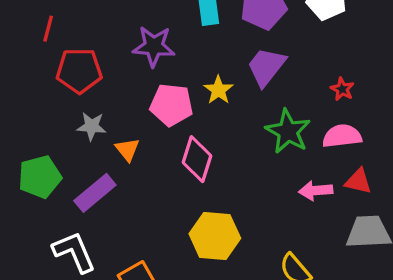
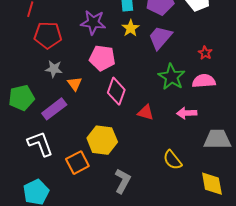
yellow star: (218, 90) -> (131, 28), moved
red triangle: (358, 181) -> (146, 112), moved
yellow hexagon: (215, 236) -> (102, 140), moved

